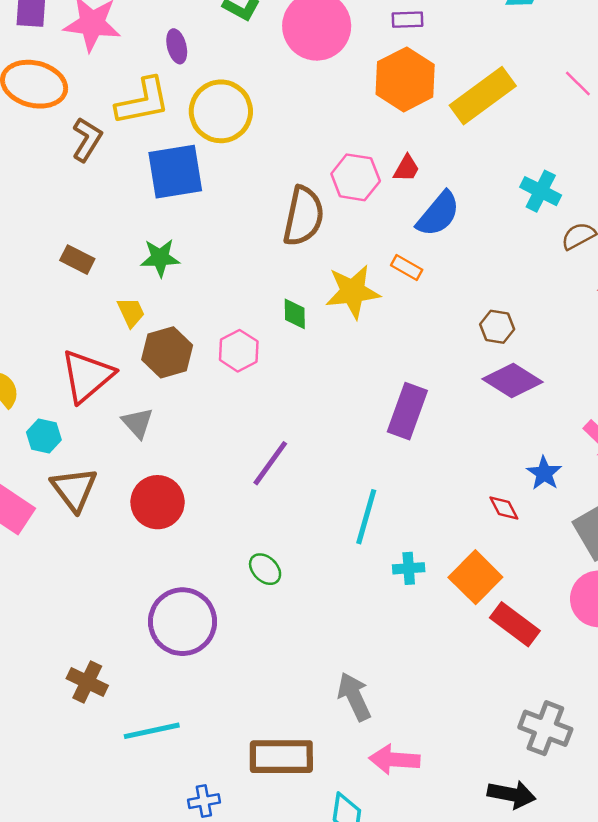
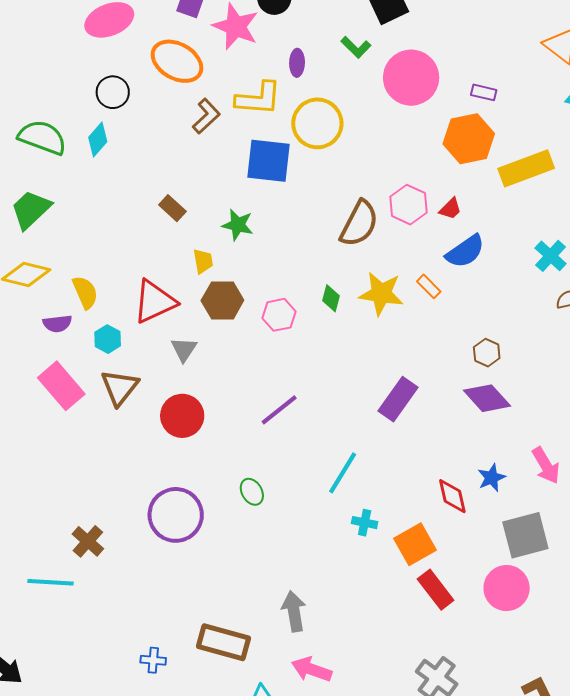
red diamond: (504, 508) -> (452, 496), size x1.4
cyan line: (152, 731) -> (50, 582), moved

